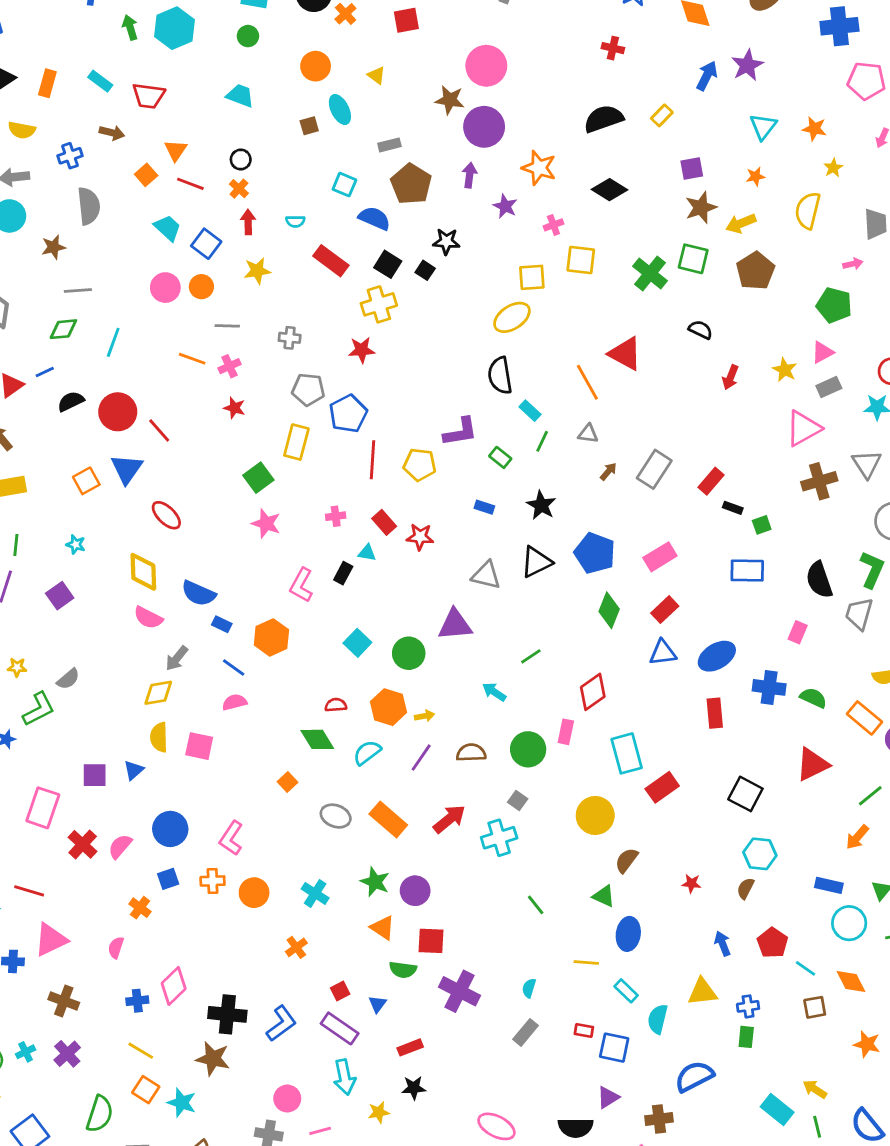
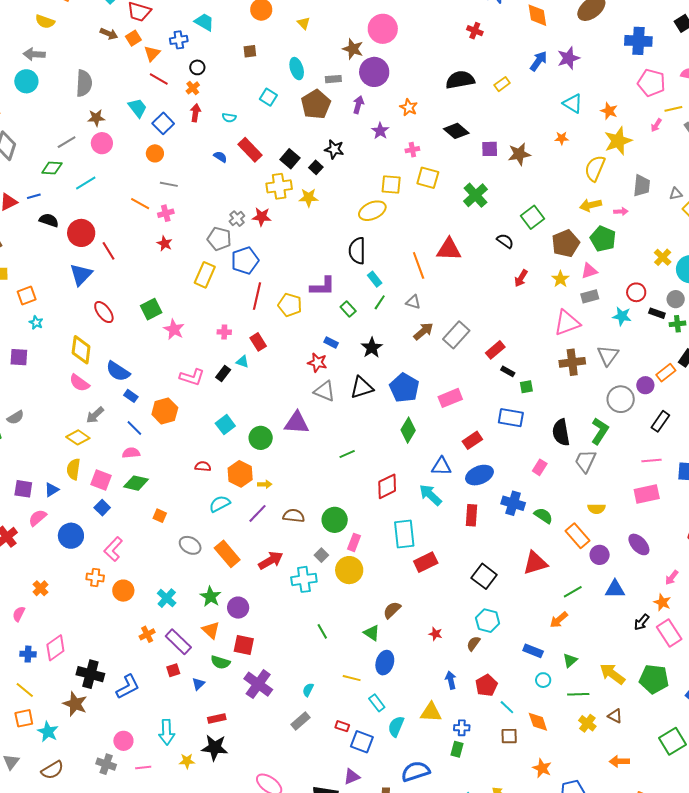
cyan ellipse: (340, 110) -> (297, 69), moved
cyan triangle: (763, 127) -> (573, 104), turned -45
gray rectangle: (389, 145) -> (333, 79), moved
blue cross: (70, 156) -> (179, 40), moved
orange star: (539, 168) -> (409, 107), size x0.7
yellow star: (833, 168) -> (618, 141), size x2.0
purple square: (692, 169) -> (490, 149), moved
orange square: (146, 175) -> (133, 38), moved
blue semicircle: (375, 218) -> (220, 157), moved, size x0.6
yellow arrow: (741, 223) -> (591, 205), moved
brown star: (53, 247) -> (96, 118), moved
green square: (693, 259) -> (533, 217), moved, turned 30
yellow star: (257, 271) -> (309, 198), moved
brown pentagon: (756, 271) -> (566, 243), moved
pink circle: (165, 288) -> (102, 143), moved
gray line: (78, 290) -> (67, 142), turned -36
gray cross: (290, 338) -> (237, 219), moved, turned 35
cyan line: (113, 342) -> (86, 183), turned 30
red triangle: (625, 354) -> (449, 249), turned -36
black semicircle: (71, 401) -> (49, 220), turned 36
brown arrow: (608, 471) -> (423, 331), size x1.5
green square: (258, 478) -> (151, 309), moved
orange square: (86, 481) -> (27, 296), moved
red star: (420, 537) -> (317, 363), moved
pink L-shape: (301, 585) -> (192, 377), turned -110
purple square: (60, 596) -> (19, 357), turned 30
red rectangle: (665, 610) -> (472, 440), moved
cyan arrow: (494, 692) -> (430, 495), moved, size x1.4
yellow diamond: (158, 693) -> (78, 437), turned 35
pink rectangle: (566, 732) -> (354, 542), moved
green diamond: (317, 739) -> (136, 483), moved, turned -55
orange square: (288, 782) -> (160, 516), turned -32
yellow circle: (595, 815) -> (349, 570), moved
pink semicircle: (120, 846) -> (38, 518), moved
blue square: (168, 879) -> (102, 508), moved, turned -35
cyan circle: (849, 923) -> (543, 680), size x0.6
purple rectangle: (340, 1028) -> (178, 642), moved
black star: (414, 1088) -> (215, 748), size x1.5
orange square: (146, 1090) -> (24, 718), turned 36

